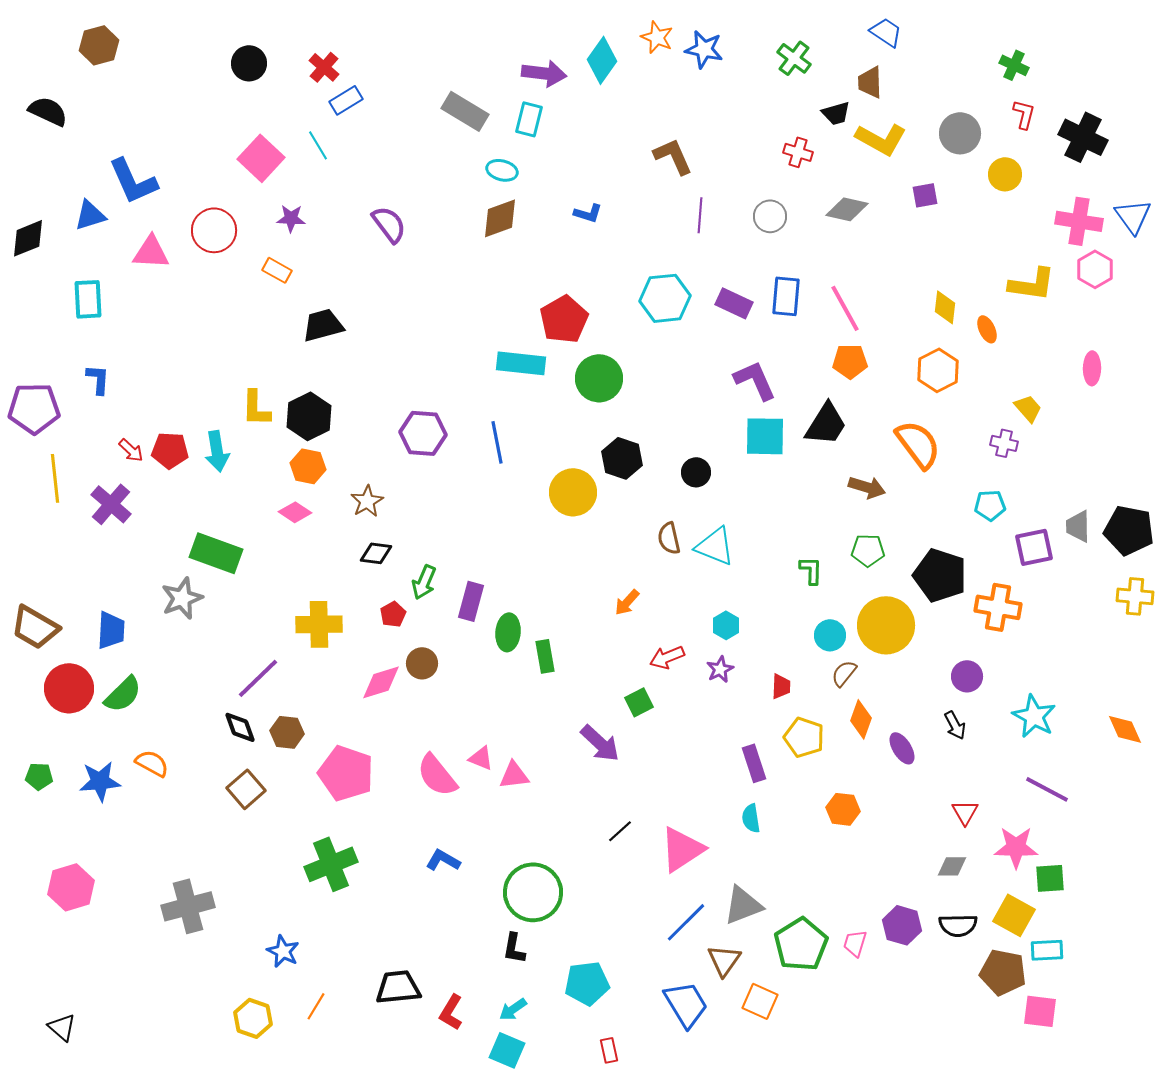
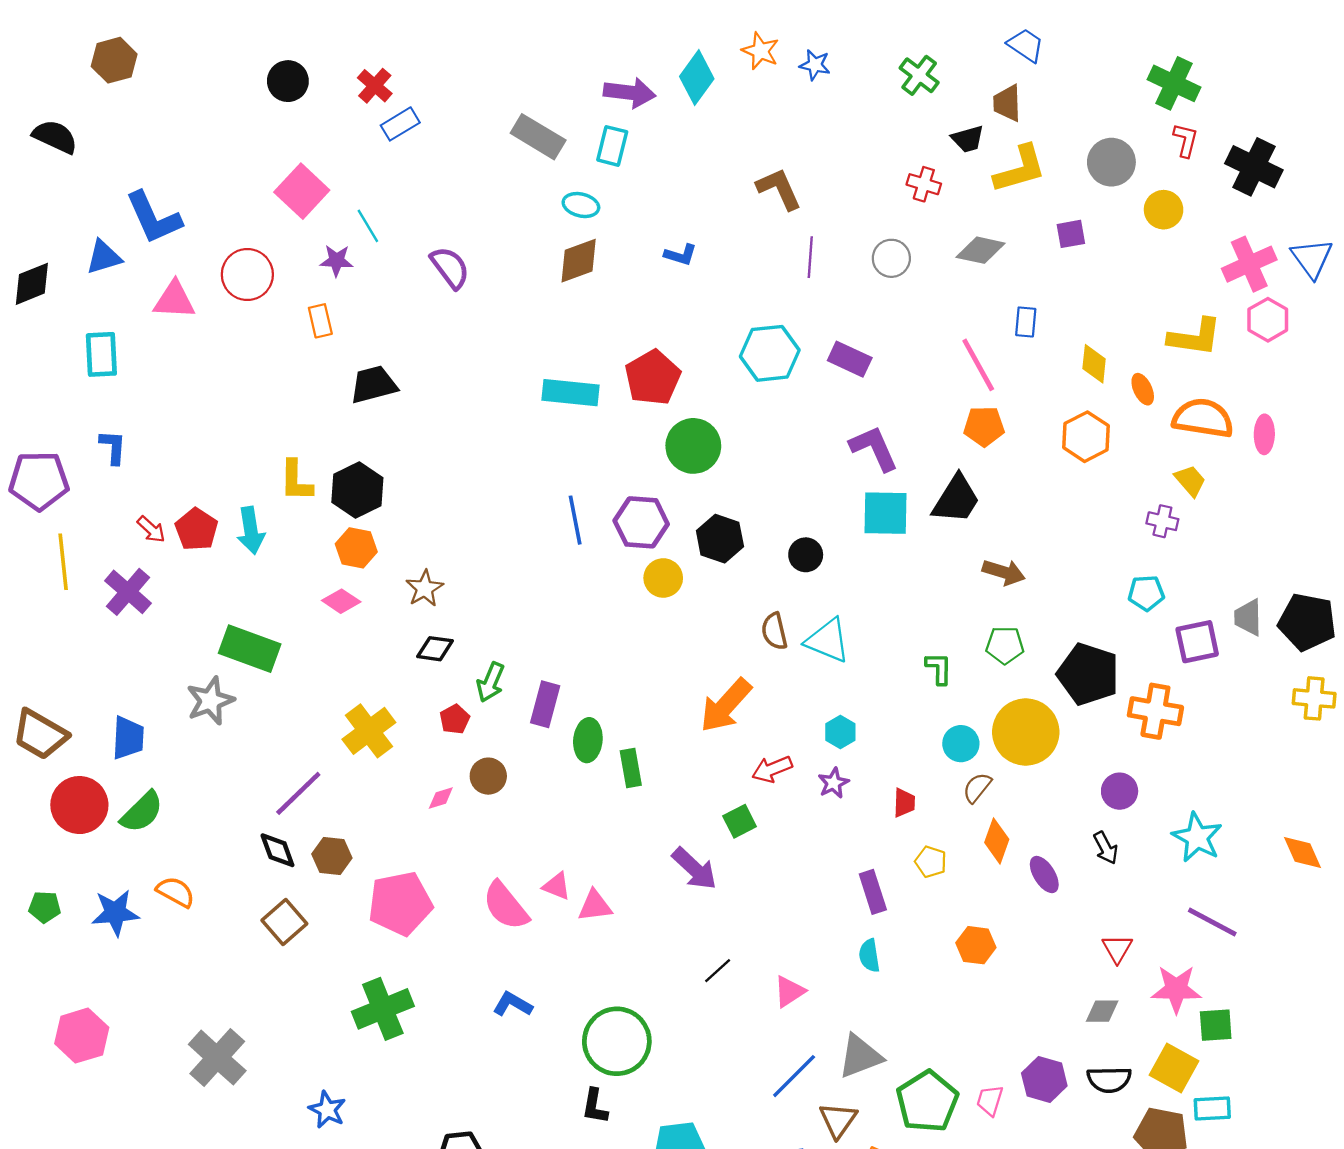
blue star: (704, 49) -> (815, 65), size x0.7
green cross: (1014, 65) -> (1174, 83), size x1.5
yellow L-shape: (881, 139) -> (1020, 169), turned -45
cyan line: (318, 145) -> (368, 226), moved
pink cross: (1079, 221) -> (1249, 264), turned -33
orange rectangle: (277, 270) -> (320, 321), turned 48
blue rectangle: (786, 296) -> (1026, 322), moved, size x0.7
cyan rectangle: (521, 363) -> (571, 393), moved
purple hexagon: (423, 433) -> (641, 522), moved
orange semicircle: (918, 444) -> (1203, 418), moved, turned -44
red pentagon: (170, 450) -> (196, 529), turned 30
yellow circle: (573, 492) -> (663, 578), size x0.7
orange arrow: (627, 602) -> (726, 705), size x1.8
yellow cross: (319, 624) -> (369, 731), turned -36
pink diamond: (381, 682) -> (441, 798), size x0.6
yellow pentagon: (804, 737) -> (931, 862), size x0.7
pink pentagon: (346, 773) -> (400, 903), turned -30
pink triangle: (682, 849) -> (789, 991), size x0.6
gray cross: (188, 906) -> (217, 1058), turned -33

